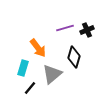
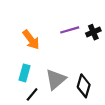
orange arrow: (38, 48) -> (31, 40), moved
black diamond: (74, 57) -> (84, 86), moved

